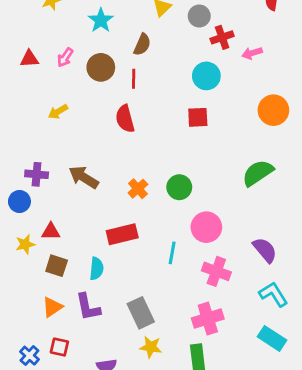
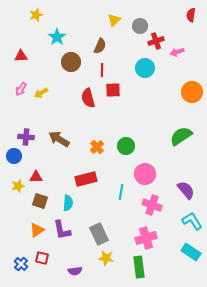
cyan star: (101, 20) -> (57, 37), moved
pink arrow: (65, 57) -> (21, 89), moved
red line: (134, 79) -> (102, 70), moved
red square: (198, 117) -> (113, 90), moved

